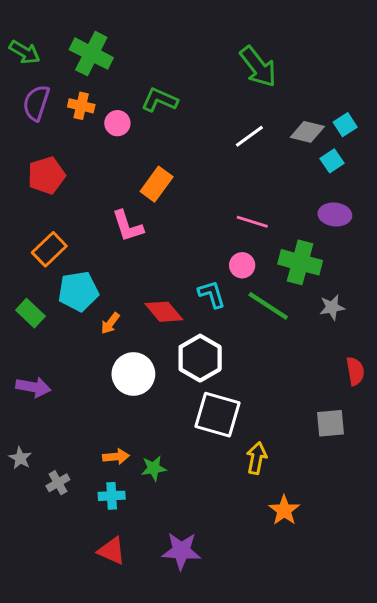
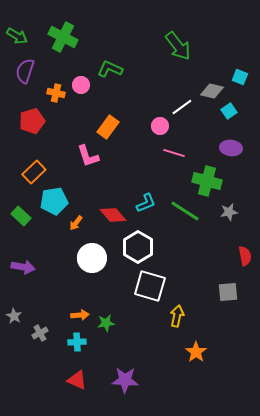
orange cross: (81, 106) -> (56, 93), moved
cyan square: (345, 125) -> (240, 77), moved, turned -35
white line: (249, 136) -> (182, 107), moved
pink circle: (242, 265) -> (160, 126), moved
cyan L-shape: (212, 294) -> (146, 203), turned 85

